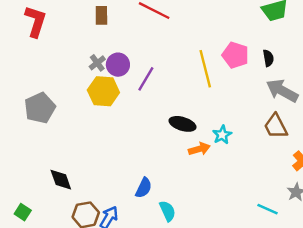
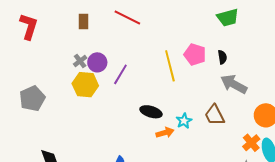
brown trapezoid: (276, 126) -> (215, 115), moved

